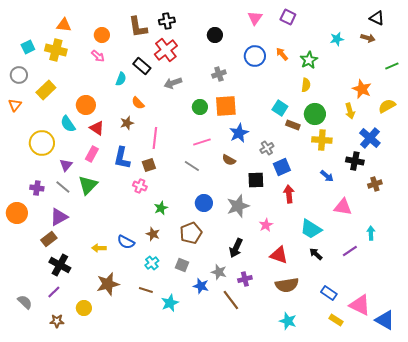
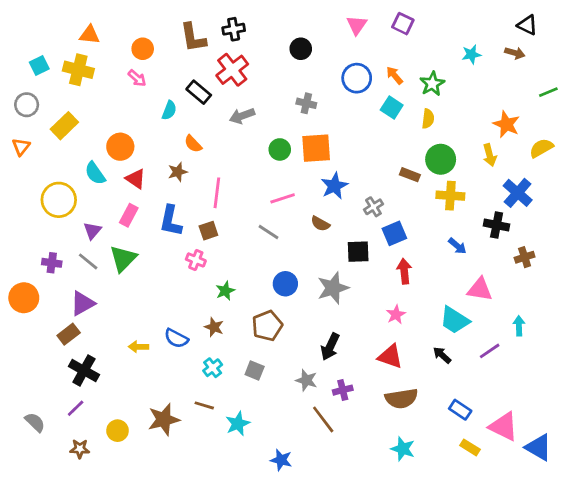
gray cross: (219, 74) -> (306, 103), turned 32
cyan square: (280, 108) -> (392, 108), moved
pink star: (266, 225) -> (396, 315), moved
cyan trapezoid: (311, 229) -> (455, 320), moved
brown star: (108, 284) -> (164, 419), moved
blue star: (201, 286) -> (281, 460), moved

